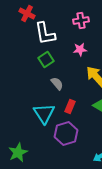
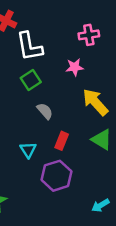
pink cross: (81, 20) -> (89, 35), moved
cyan triangle: (44, 114) -> (28, 150), size x0.6

